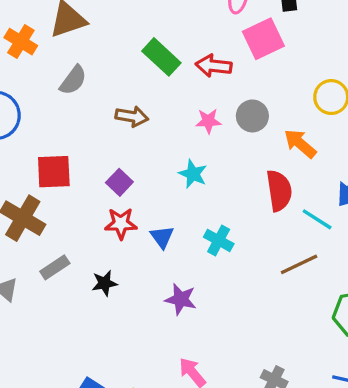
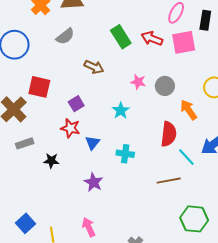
red arrow: (214, 66) -> (152, 38), moved
cyan cross: (219, 240) -> (125, 154), turned -36

